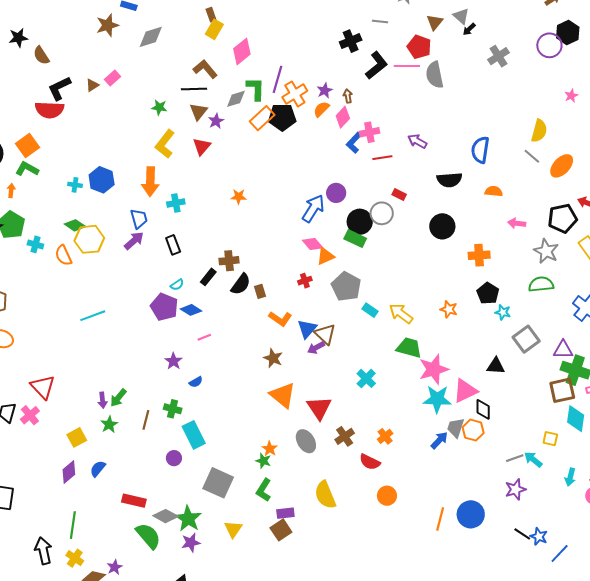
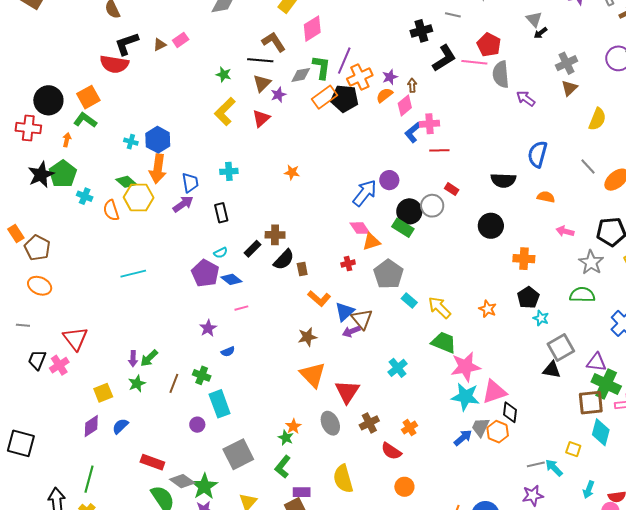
brown triangle: (435, 22) -> (569, 88), moved
yellow semicircle: (539, 131) -> (597, 119), moved
purple arrow: (417, 141) -> (526, 99), moved
orange arrow: (150, 182) -> (158, 169), moved
brown star: (273, 358) -> (307, 337), turned 30
black triangle: (496, 366) -> (552, 370), moved
gray square: (218, 483) -> (238, 454), turned 32

